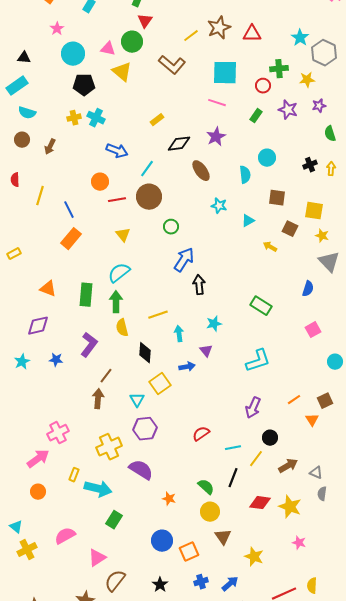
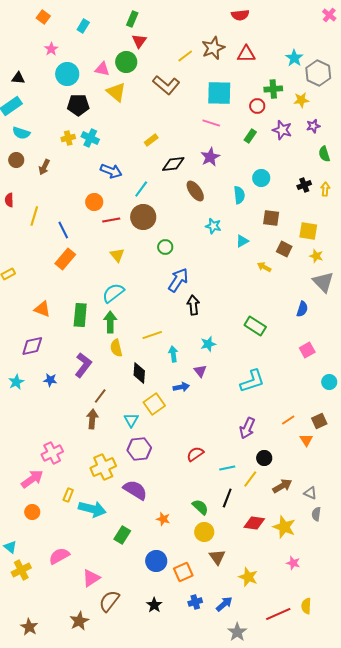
green rectangle: (114, 520) -> (122, 535), moved

